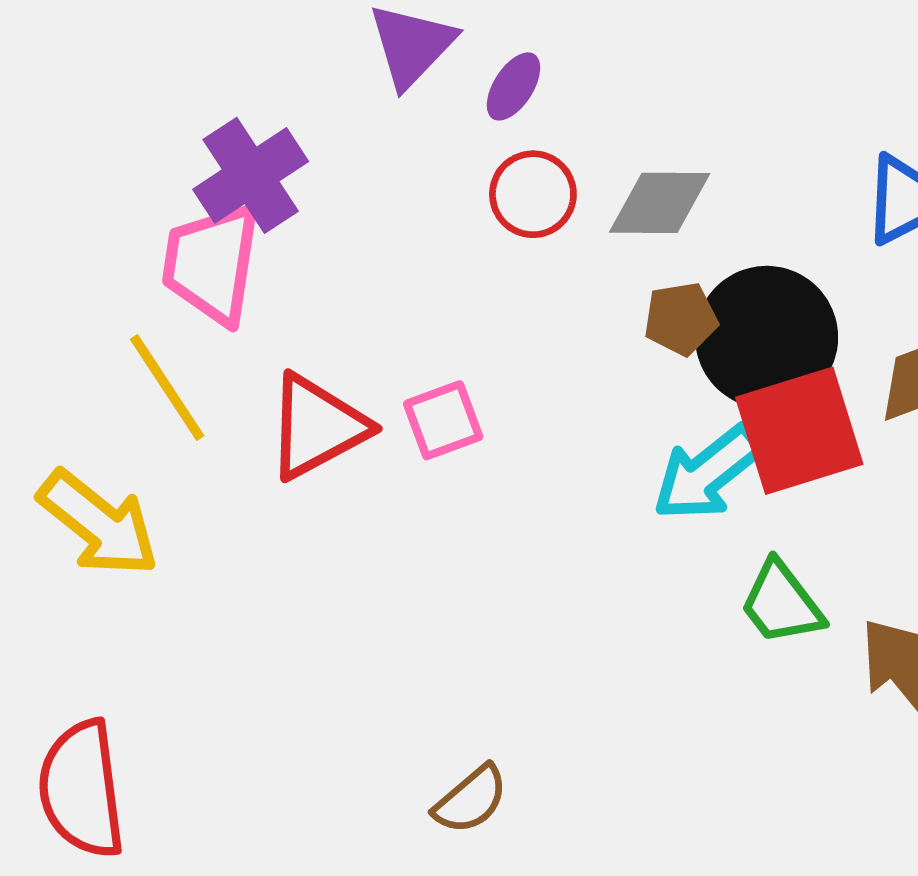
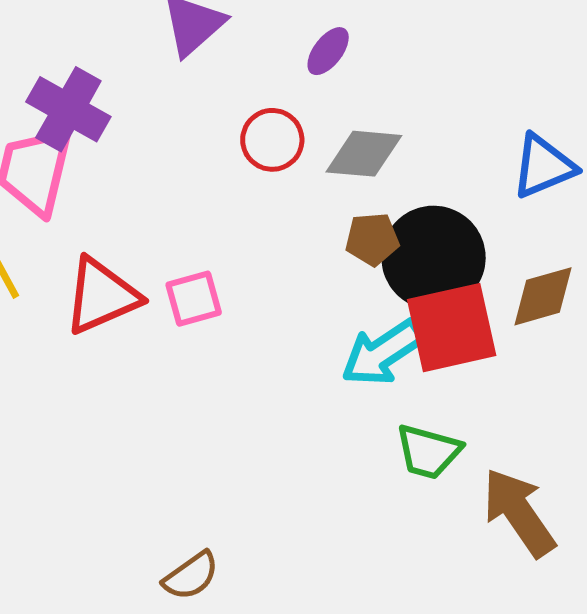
purple ellipse: (513, 86) -> (328, 51), moved
purple cross: (251, 175) -> (68, 109), turned -32
green trapezoid: (781, 603) -> (428, 452), turned -42

